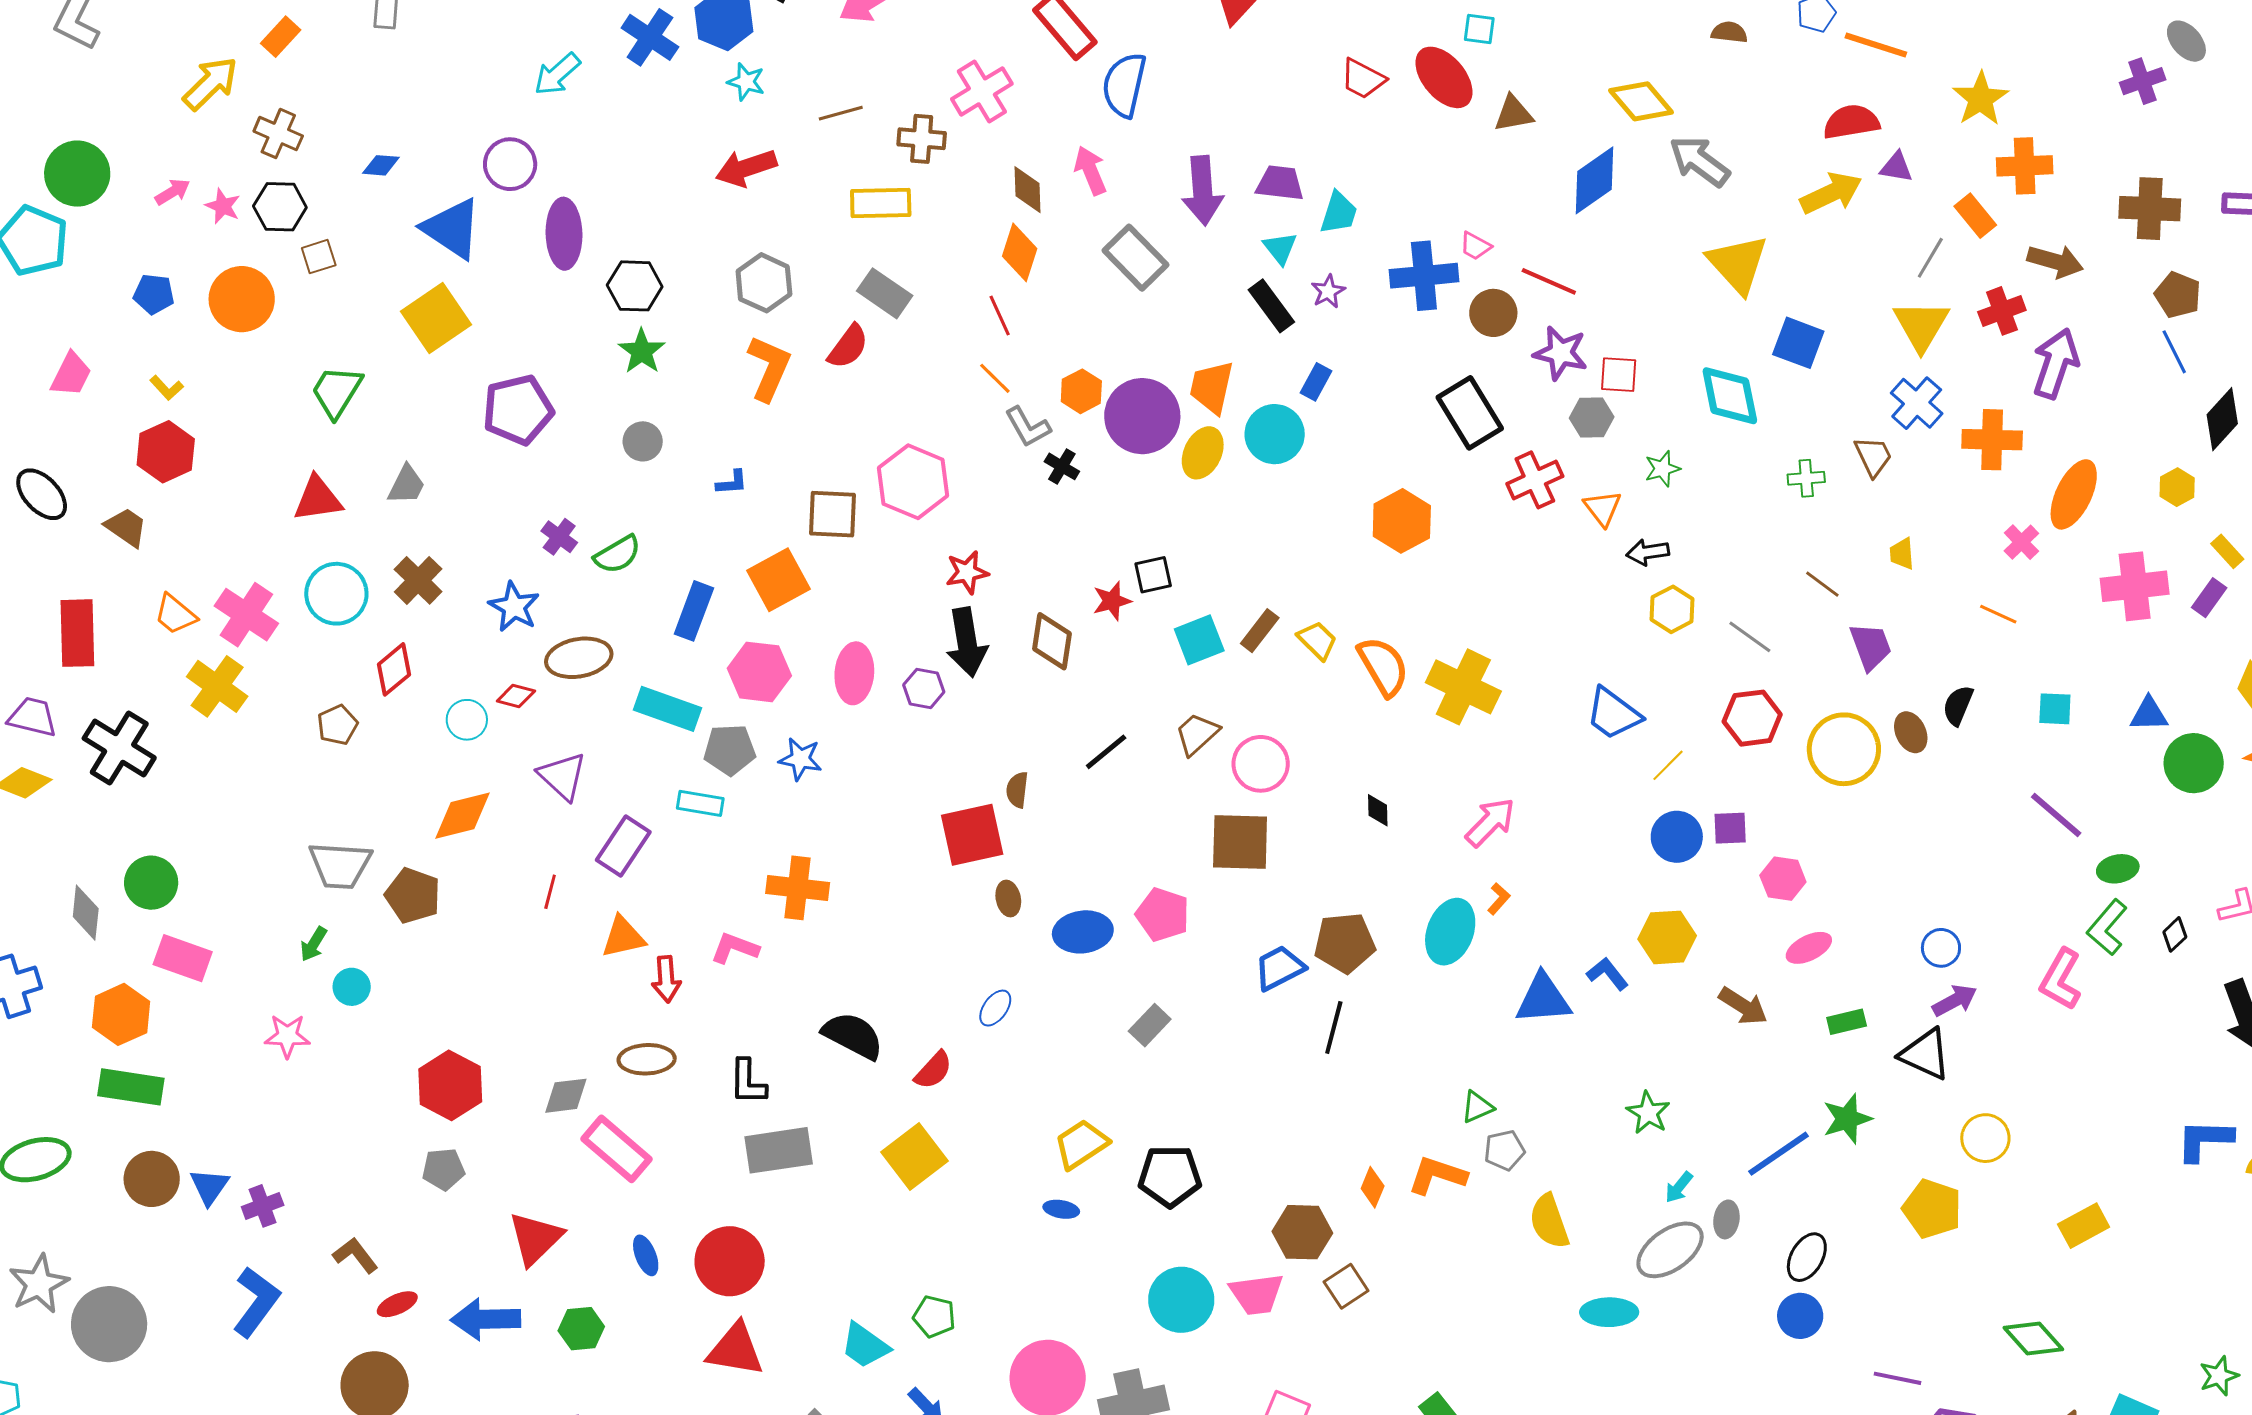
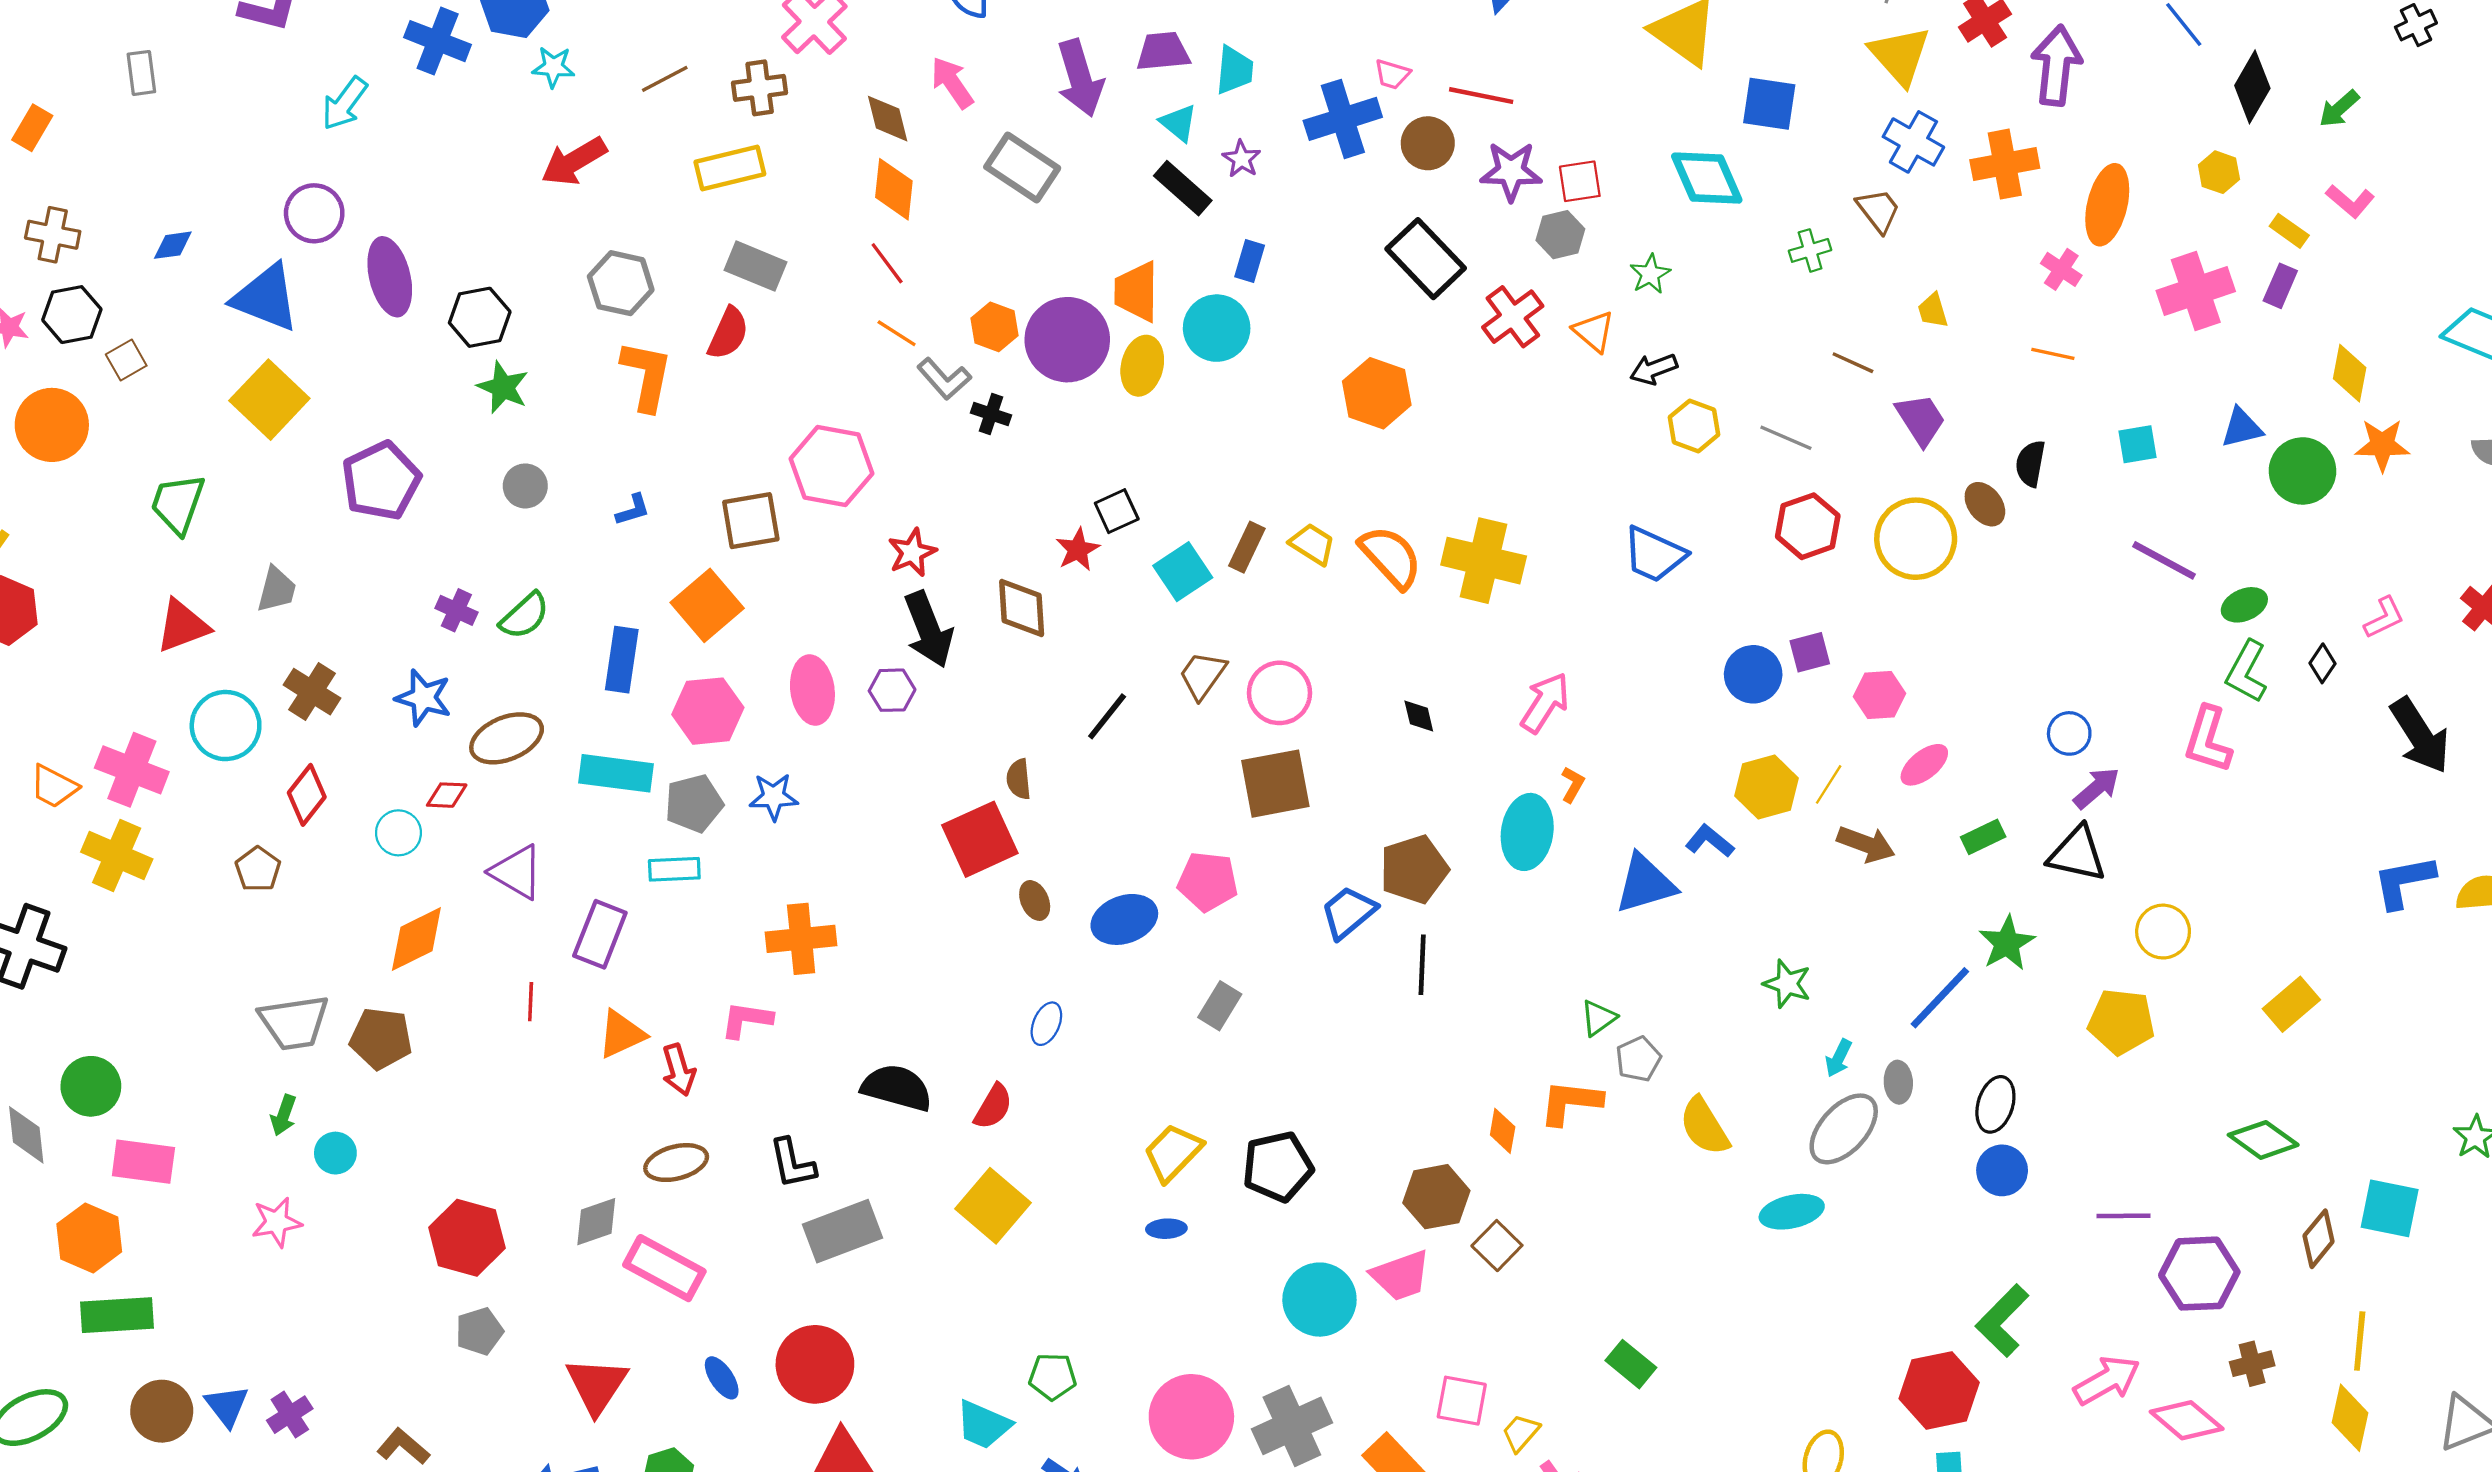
yellow line: (1668, 765) -> (1829, 784), moved

